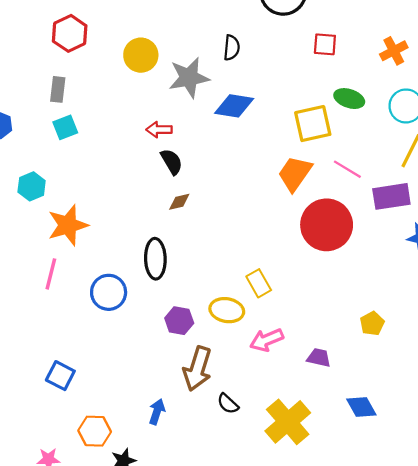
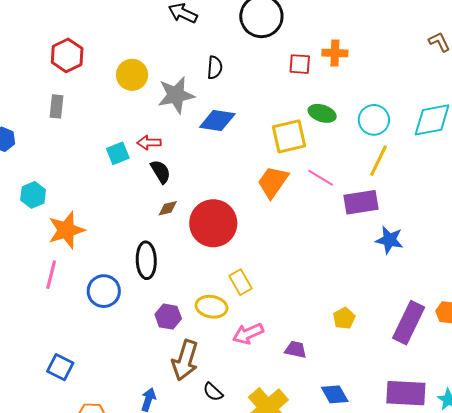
orange cross: (394, 51) -> (335, 53), moved, turned 30
cyan square: (65, 127) -> (118, 153), moved
red circle: (327, 225) -> (213, 223), moved

